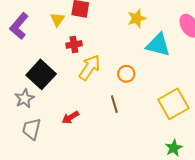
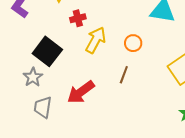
brown line: (114, 104) -> (124, 75), turned 42
red arrow: (70, 117) -> (81, 92), size x1.6

